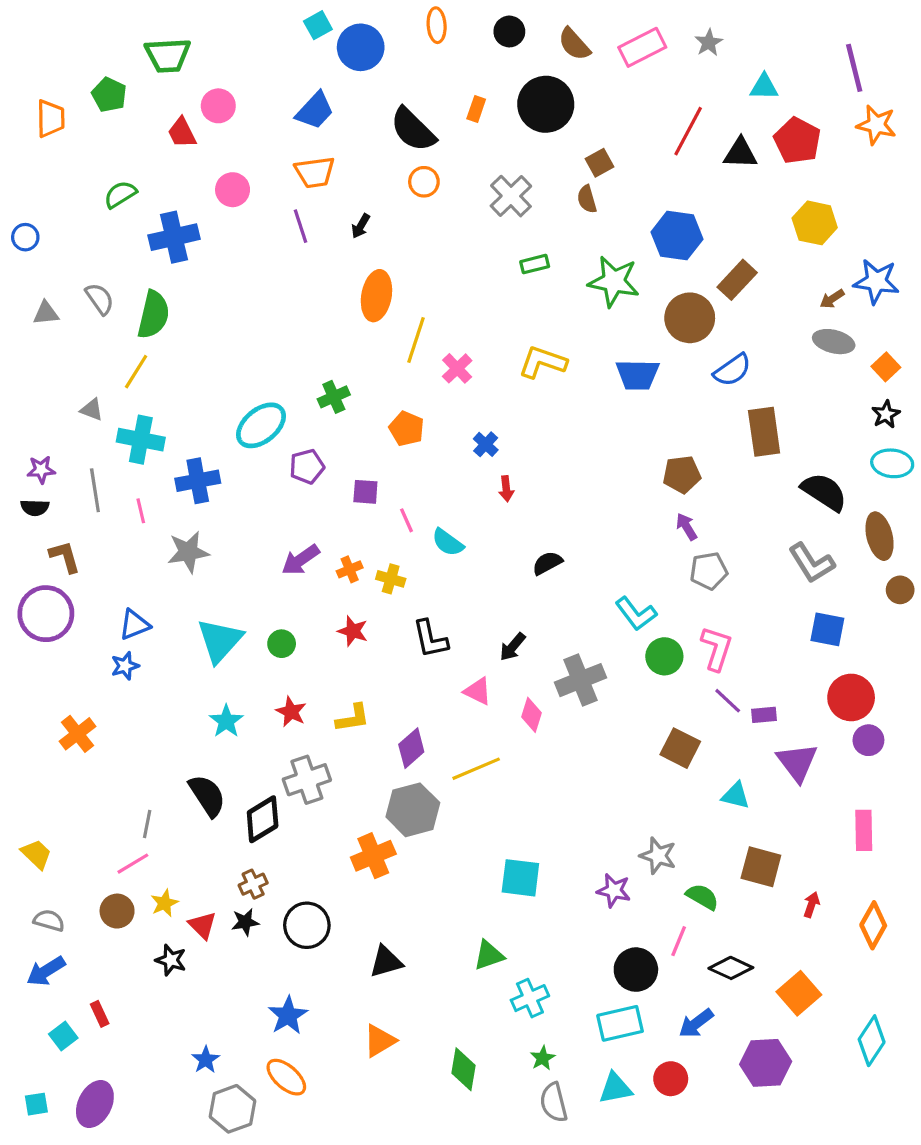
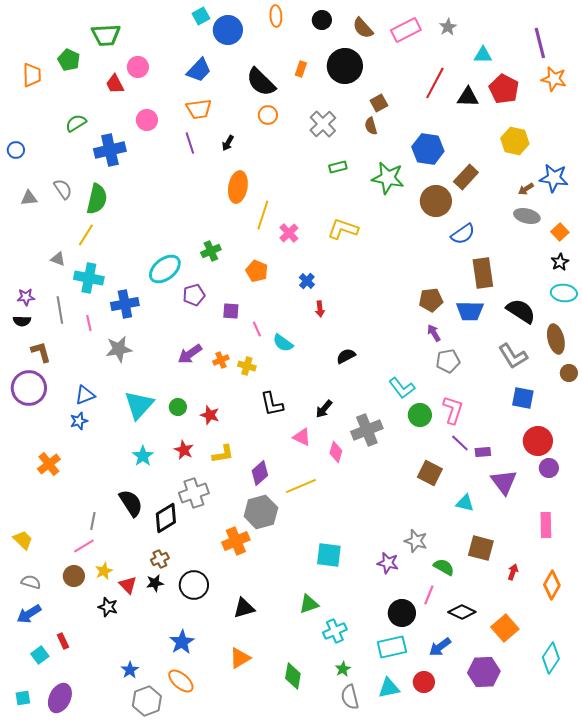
blue trapezoid: (637, 375) -> (470, 311), moved
red star: (353, 631) -> (210, 415), moved

